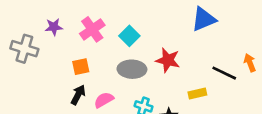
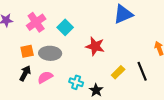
gray ellipse: (132, 69) -> (50, 53), moved
black line: (224, 73) -> (142, 71), moved, turned 42
yellow rectangle: (197, 94) -> (118, 72), turned -32

